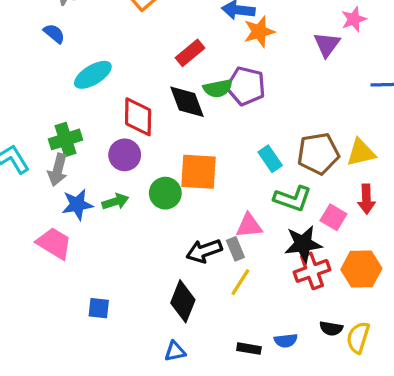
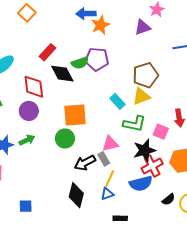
purple triangle: (327, 45) -> (143, 27), turned 42
red rectangle: (190, 53) -> (47, 52), moved
yellow triangle: (361, 153) -> (141, 96), moved
brown pentagon: (318, 154) -> (145, 75), moved
green circle: (165, 193) -> (65, 139), moved
black semicircle: (331, 328) -> (168, 199), turned -40
blue semicircle: (286, 341) -> (141, 183), moved, size x1.6
blue triangle: (175, 351) -> (107, 194), moved

